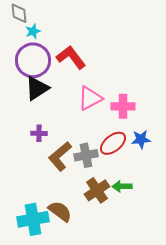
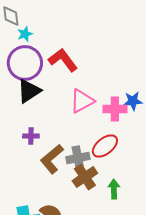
blue star: (141, 139) -> (133, 101), moved
green arrow: (122, 186) -> (114, 189), turned 90
brown cross: (97, 190) -> (85, 177), moved

